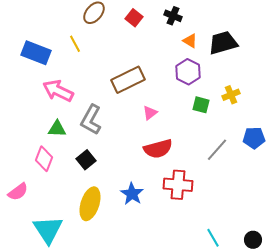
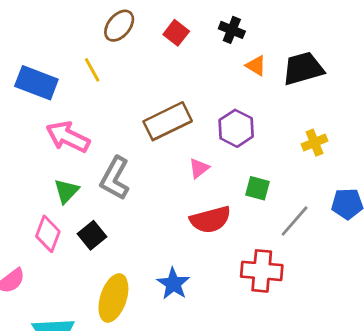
purple hexagon: (188, 72) -> (236, 128), moved
green square: (201, 105) -> (257, 188), moved
green triangle: (57, 129) -> (66, 191), turned -48
black square: (86, 160) -> (92, 235), moved
red cross: (178, 185) -> (262, 271), moved

